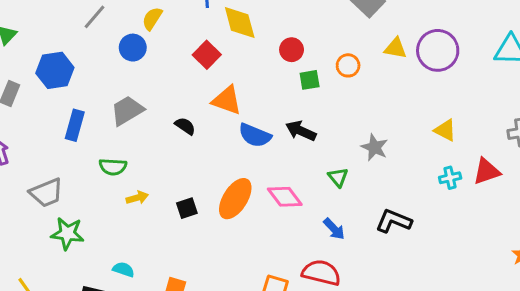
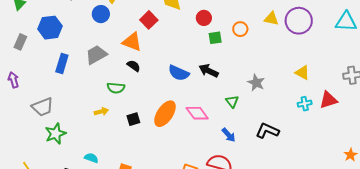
orange triangle: (227, 100) -> (132, 42), moved
green semicircle: (113, 167) -> (116, 88), moved
green star: (67, 233) -> (56, 134), turned -30

